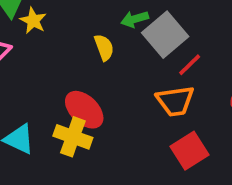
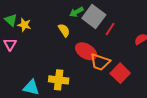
orange trapezoid: (175, 101) -> (100, 62), moved, turned 40
red ellipse: (84, 110) -> (86, 51), moved

